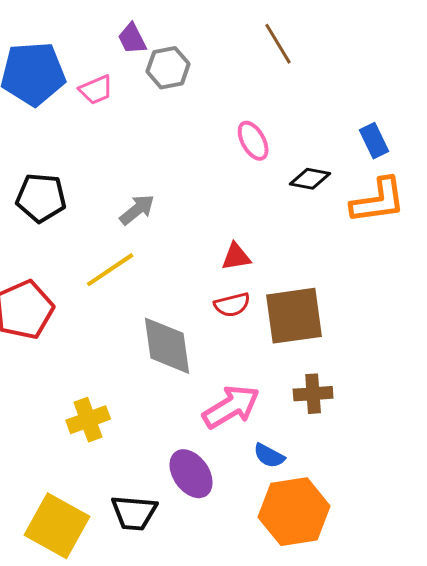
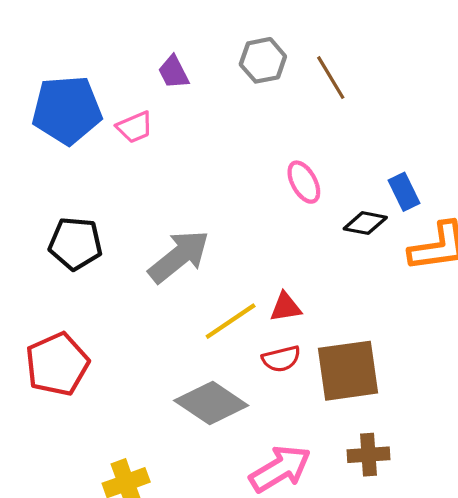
gray hexagon: (168, 68) -> (263, 60), moved
blue rectangle: (374, 141) -> (404, 192), moved
gray arrow: (137, 210) -> (179, 256), size x1.6
yellow line: (110, 270) -> (231, 321), moved
gray diamond: (167, 346) -> (211, 403), turned -48

